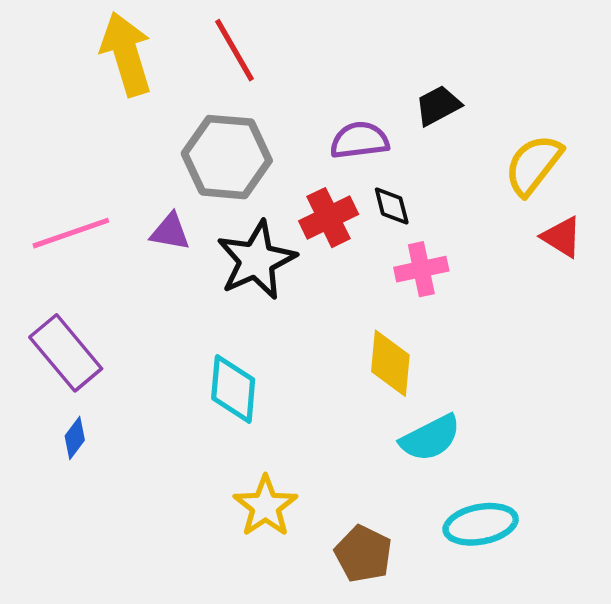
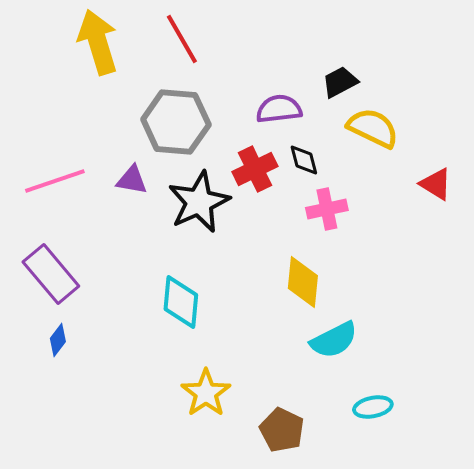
yellow semicircle: (533, 165) -> (373, 128), moved, turned 78
cyan ellipse: (481, 524) -> (373, 407), size x0.7

